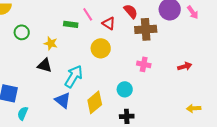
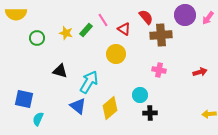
pink arrow: (193, 12) -> (208, 18), turned 72
green rectangle: (71, 24) -> (86, 30), turned -56
yellow star: (51, 43) -> (66, 33), moved
black cross: (127, 116) -> (150, 113), moved

